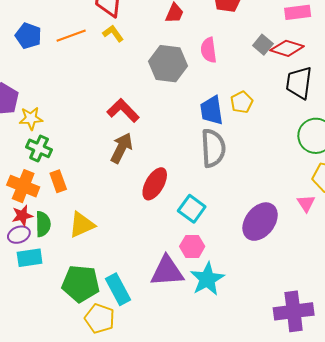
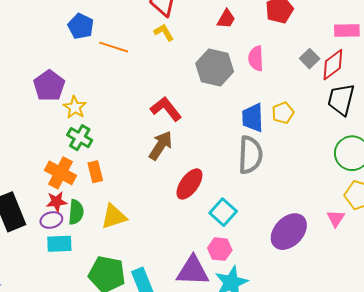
orange line: (71, 36) -> (114, 47), moved, turned 32
red diamond: (287, 48) -> (333, 65), turned -60
yellow star: (31, 118) -> (75, 107), turned 30

